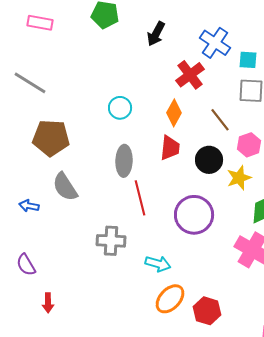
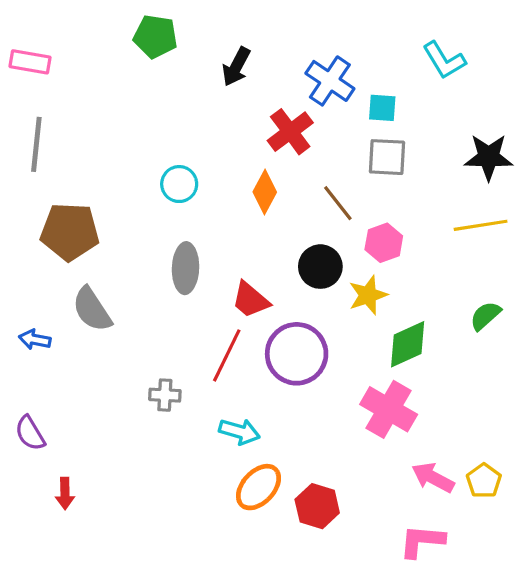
pink rectangle: (40, 23) -> (30, 62), moved
gray line: (30, 83) -> (36, 144), turned 64
red trapezoid: (170, 148) -> (251, 300), moved, turned 124
red line: (140, 198) -> (227, 355), moved, turned 40
gray cross: (111, 241) -> (165, 395), size x0.7

